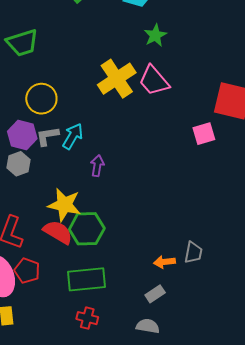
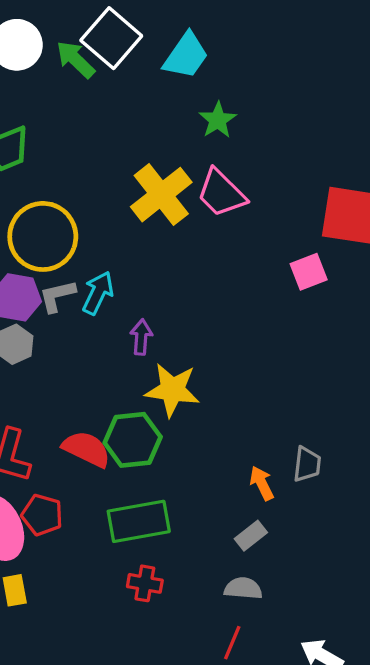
yellow circle: (41, 99) -> (43, 236), size x1.4
yellow star: (64, 205) -> (172, 390), moved
orange arrow: (164, 262) -> (262, 483), turned 75

